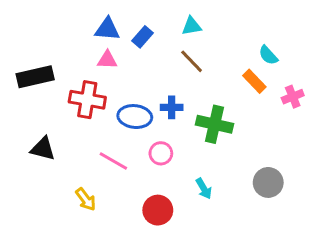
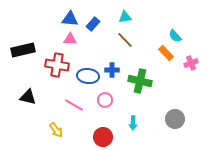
cyan arrow: (204, 189) -> (133, 123), turned 32

